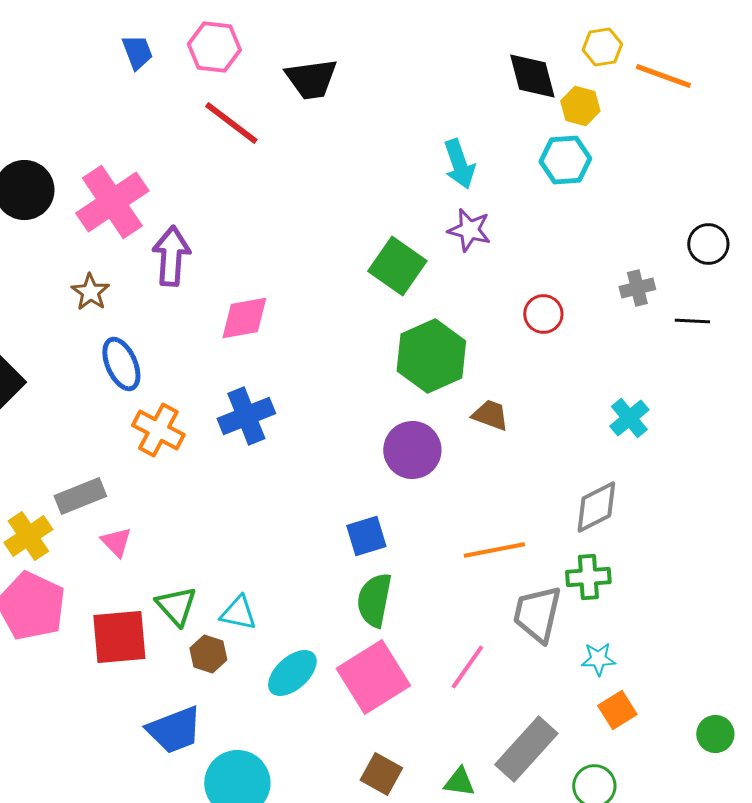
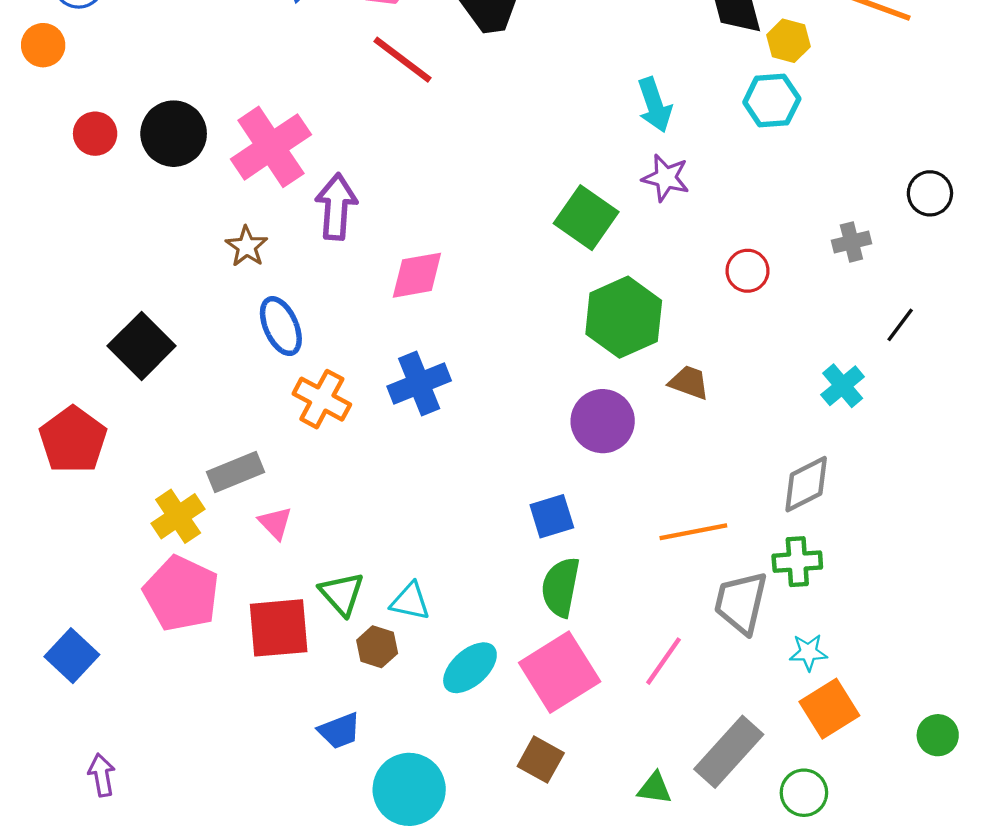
black line: (692, 321) -> (900, 325), moved, turned -56
orange square: (617, 710) -> (829, 709), size x1.4
blue trapezoid: (174, 730) -> (339, 731), size x0.7
brown square: (381, 774) -> (541, 760), moved

